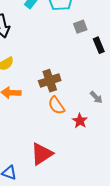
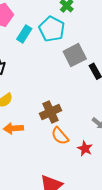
gray square: (80, 27) -> (75, 55), size x1.6

